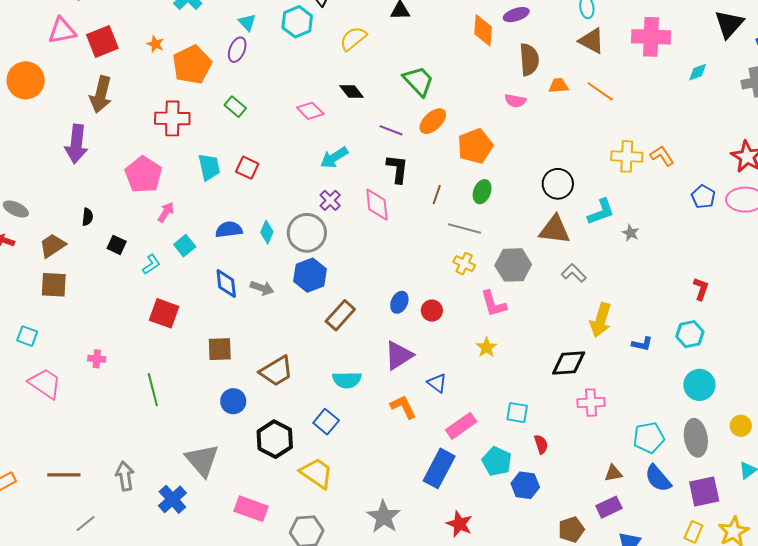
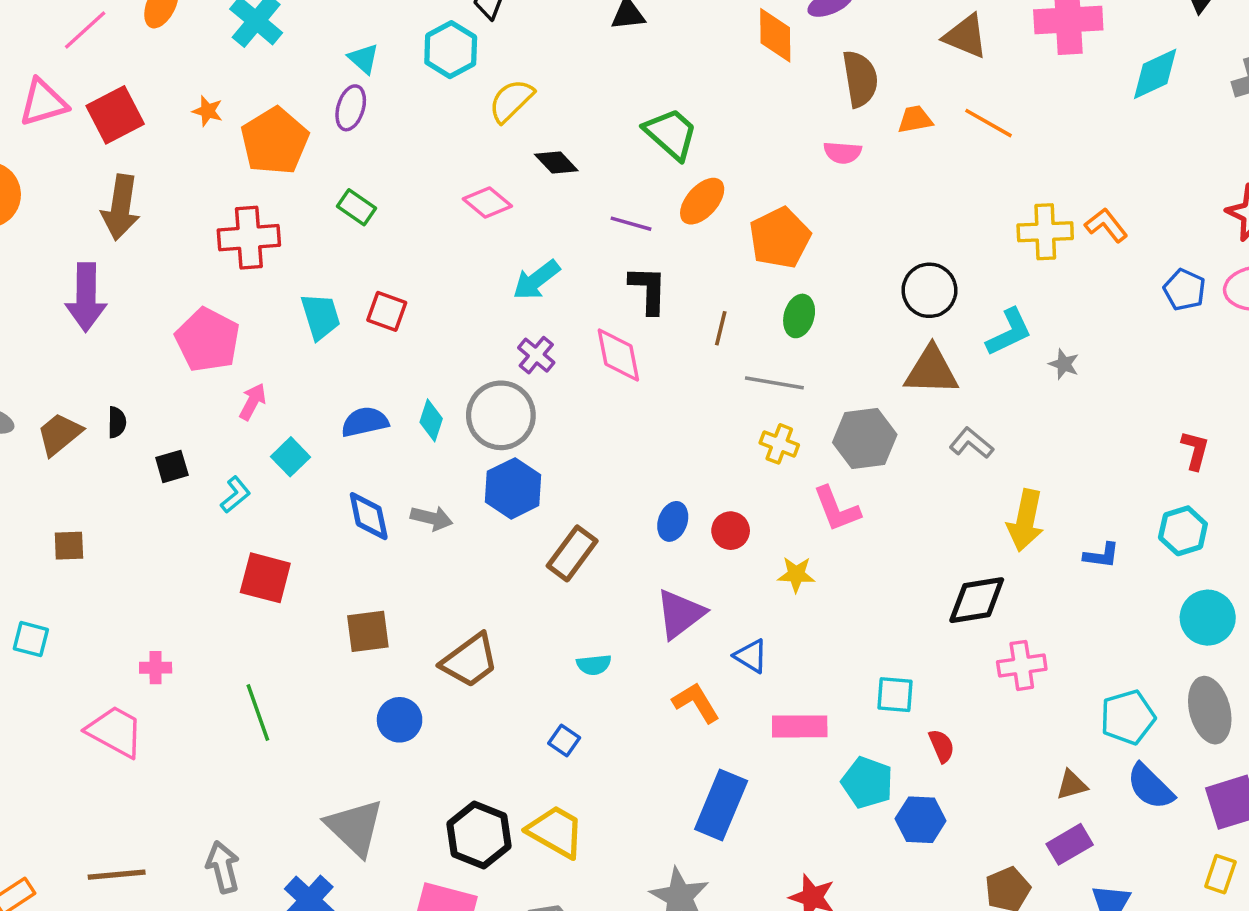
yellow semicircle: (353, 39) -> (511, 101), moved
cyan diamond: (698, 72) -> (1155, 74), size x1.6
black square: (117, 245) -> (172, 466), turned -36
brown trapezoid: (52, 246) -> (59, 434), moved
brown square: (54, 285) -> (69, 546), size x0.7
yellow star: (487, 347) -> (796, 575), moved, turned -30
cyan semicircle: (347, 380) -> (594, 665), size x0.7
pink trapezoid: (45, 383) -> (115, 731), moved
blue square: (326, 422) -> (564, 740), size x0.7
pink rectangle: (461, 426) -> (800, 726), turned 40
black hexagon: (275, 439) -> (479, 835), moved
blue rectangle: (439, 468) -> (721, 805), moved

